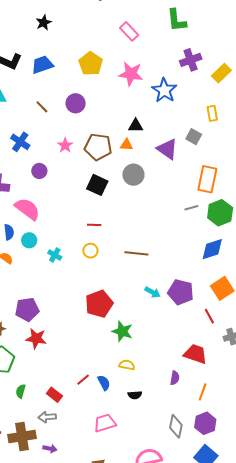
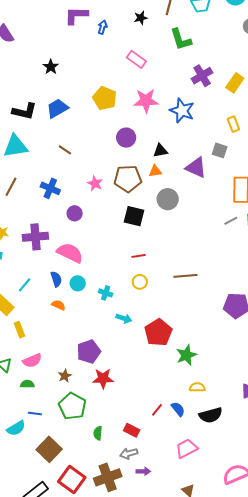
purple circle: (76, 103) -> (126, 138), moved
cyan arrow: (153, 292) -> (124, 318), moved
green star: (122, 331) -> (186, 355), turned -30
black semicircle: (135, 395) -> (211, 415), size x1.6
purple arrow: (50, 448) -> (143, 471), moved

